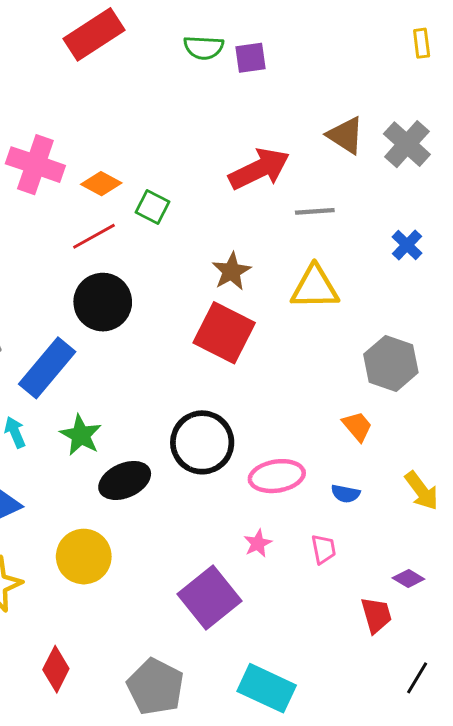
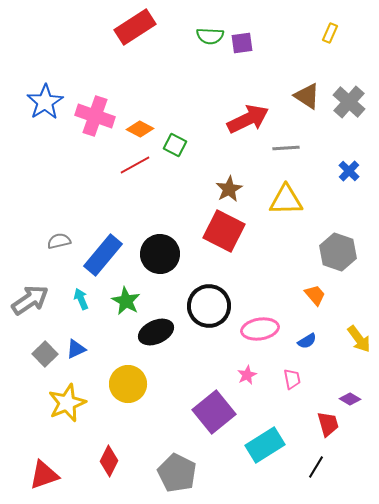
yellow rectangle: (422, 43) -> (330, 33), moved, turned 30
black circle: (103, 302) -> (160, 254), moved
blue semicircle: (346, 494) -> (307, 341), turned -42
black line: (417, 678) -> (316, 467), moved
cyan rectangle: (267, 688) -> (265, 445), moved, turned -57

